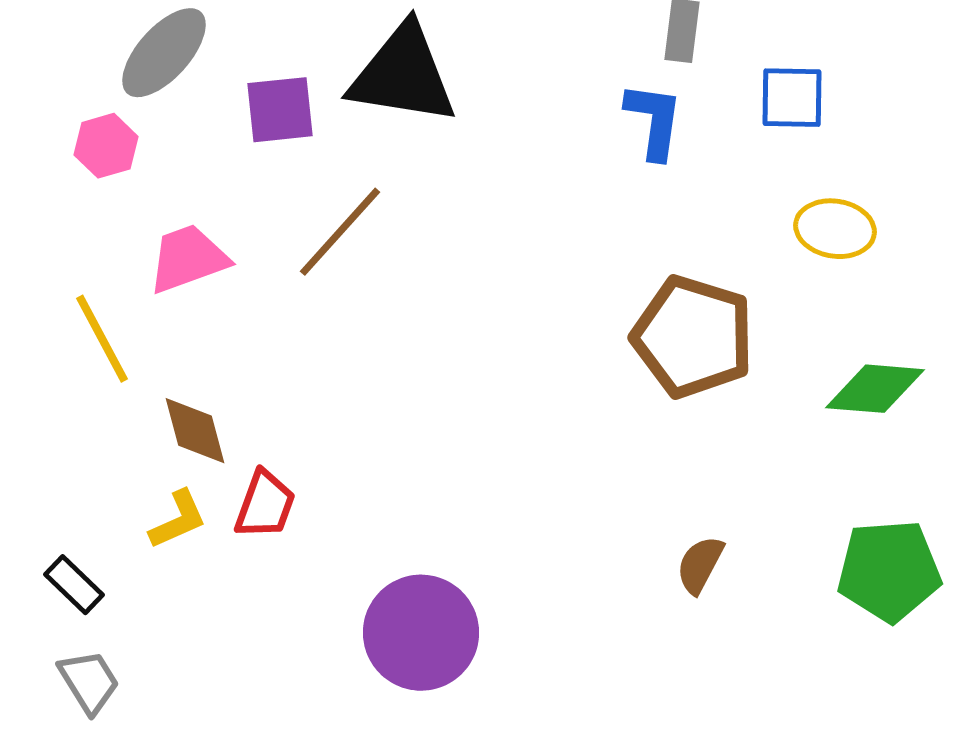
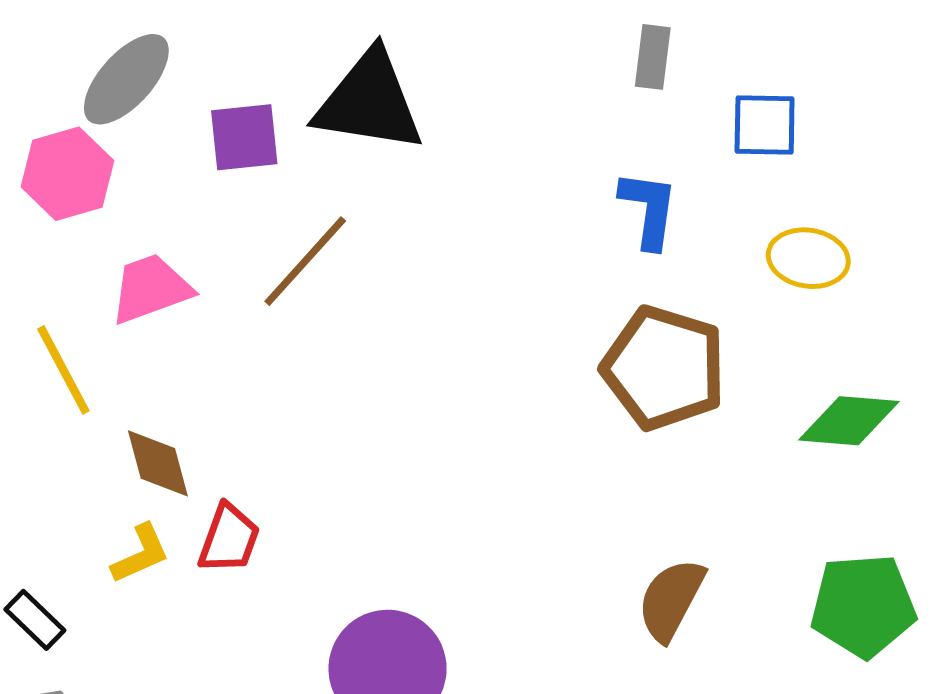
blue L-shape: (654, 121) -> (649, 209), moved
pink hexagon: (106, 146) -> (67, 174), size x1.4
brown semicircle: (700, 565) -> (671, 600), size x1.4

